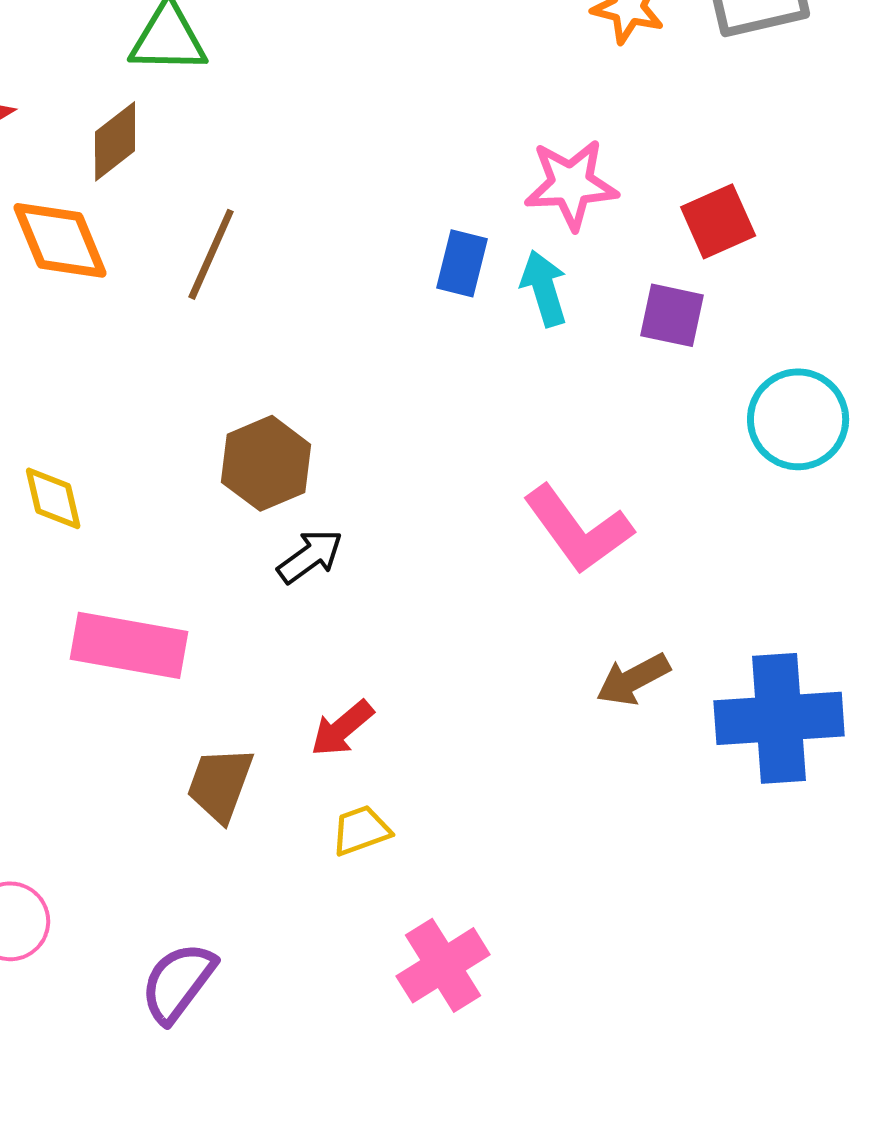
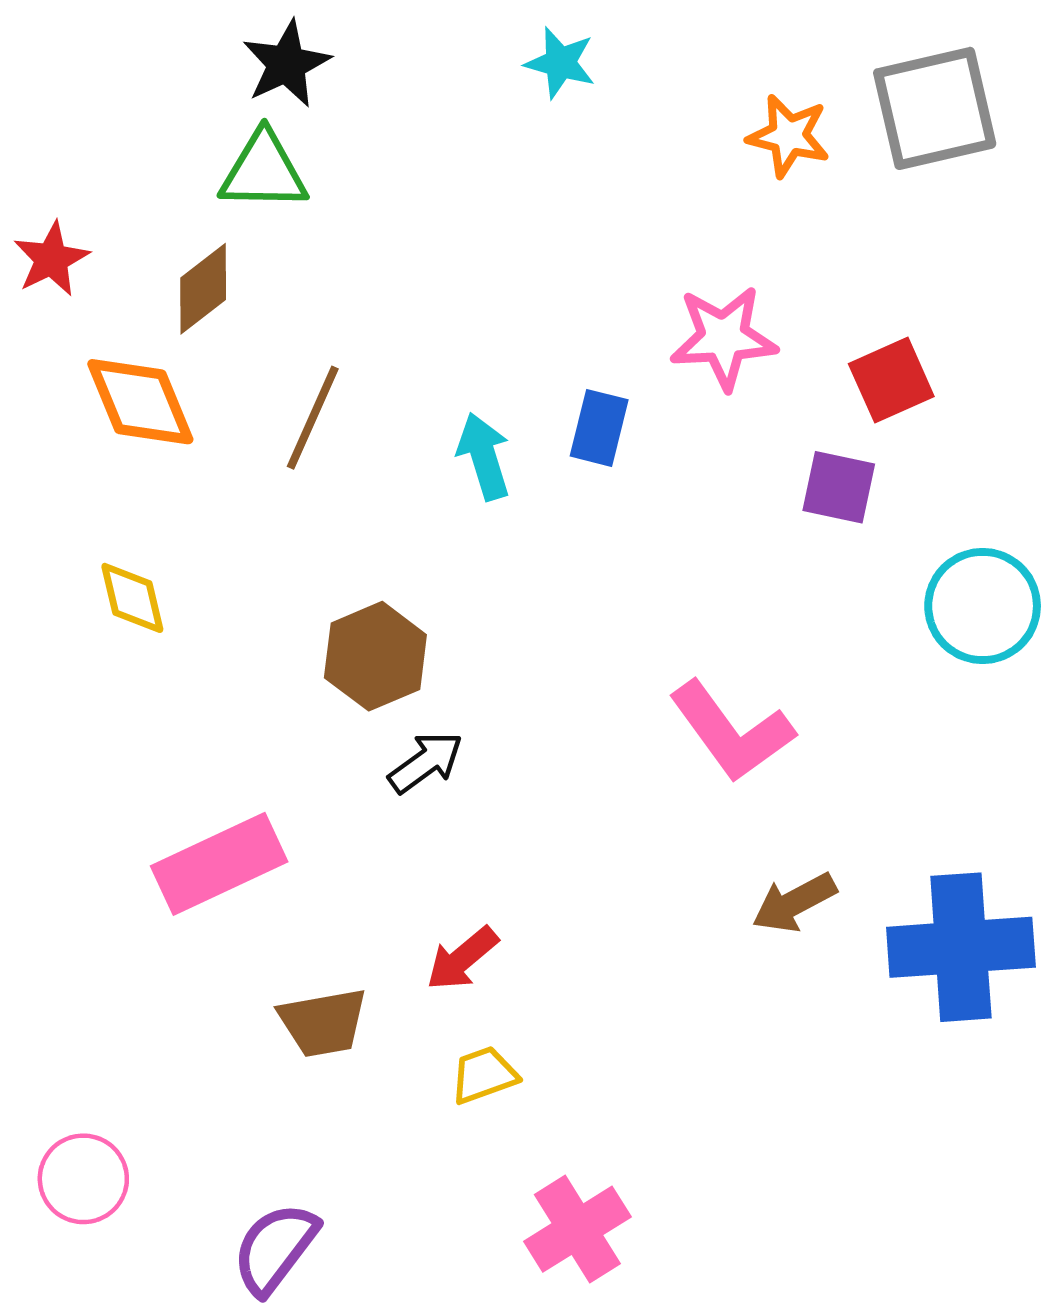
cyan arrow: (544, 288) -> (484, 456), moved
yellow diamond: (53, 498) -> (132, 598), moved
pink rectangle: (129, 645) -> (219, 864), turned -35
brown trapezoid: (220, 784) -> (323, 1023), turned -120

